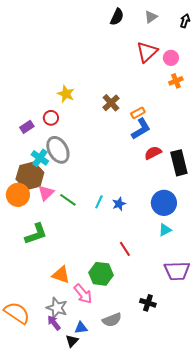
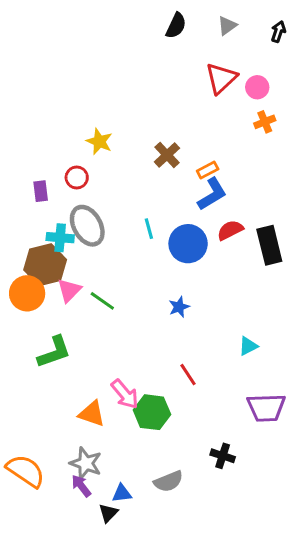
purple rectangle: (27, 127) -> (41, 191), turned -64
cyan cross: (40, 158) -> (60, 238), turned -30
cyan line: (99, 202) -> (149, 229), moved, turned -40
blue circle: (164, 203) -> (188, 244), moved
pink arrow: (83, 294) -> (125, 394), moved

